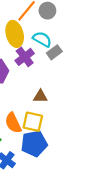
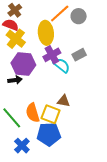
cyan semicircle: (42, 39) -> (62, 65), moved
brown triangle: (40, 96) -> (64, 101), moved

